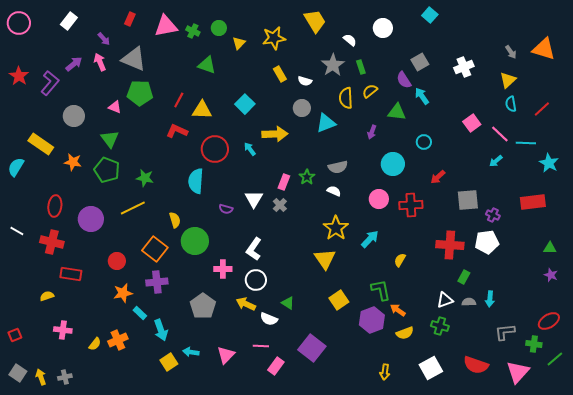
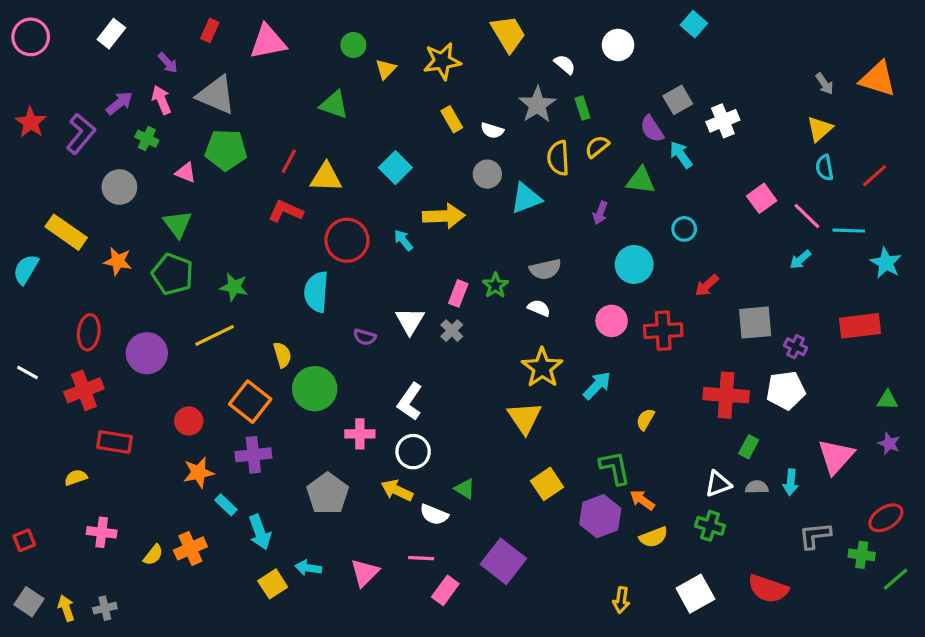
green cross: (193, 31) -> (147, 139), moved
white cross: (464, 67) -> (723, 121), moved
red cross: (52, 242) -> (84, 390), turned -35
pink triangle: (518, 372) -> (836, 456), moved

